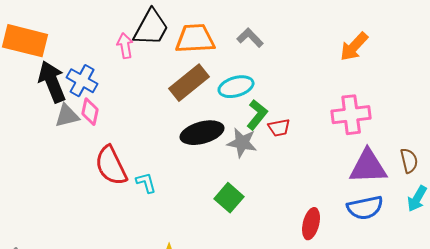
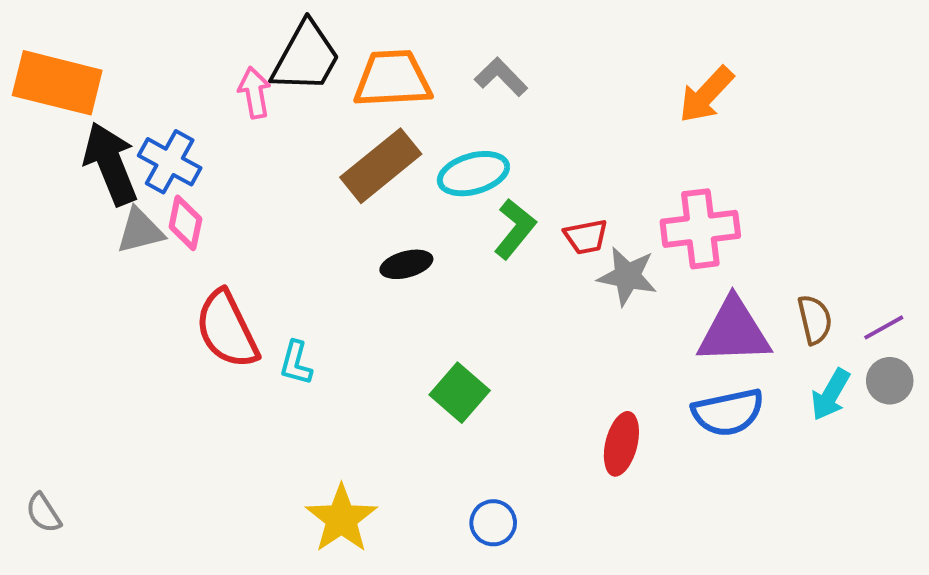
red trapezoid: (279, 128) -> (586, 237), moved
black ellipse: (202, 133) -> (406, 264), size x0.6
gray star: (242, 143) -> (627, 276), moved
cyan L-shape: (146, 183) -> (296, 363), turned -150

